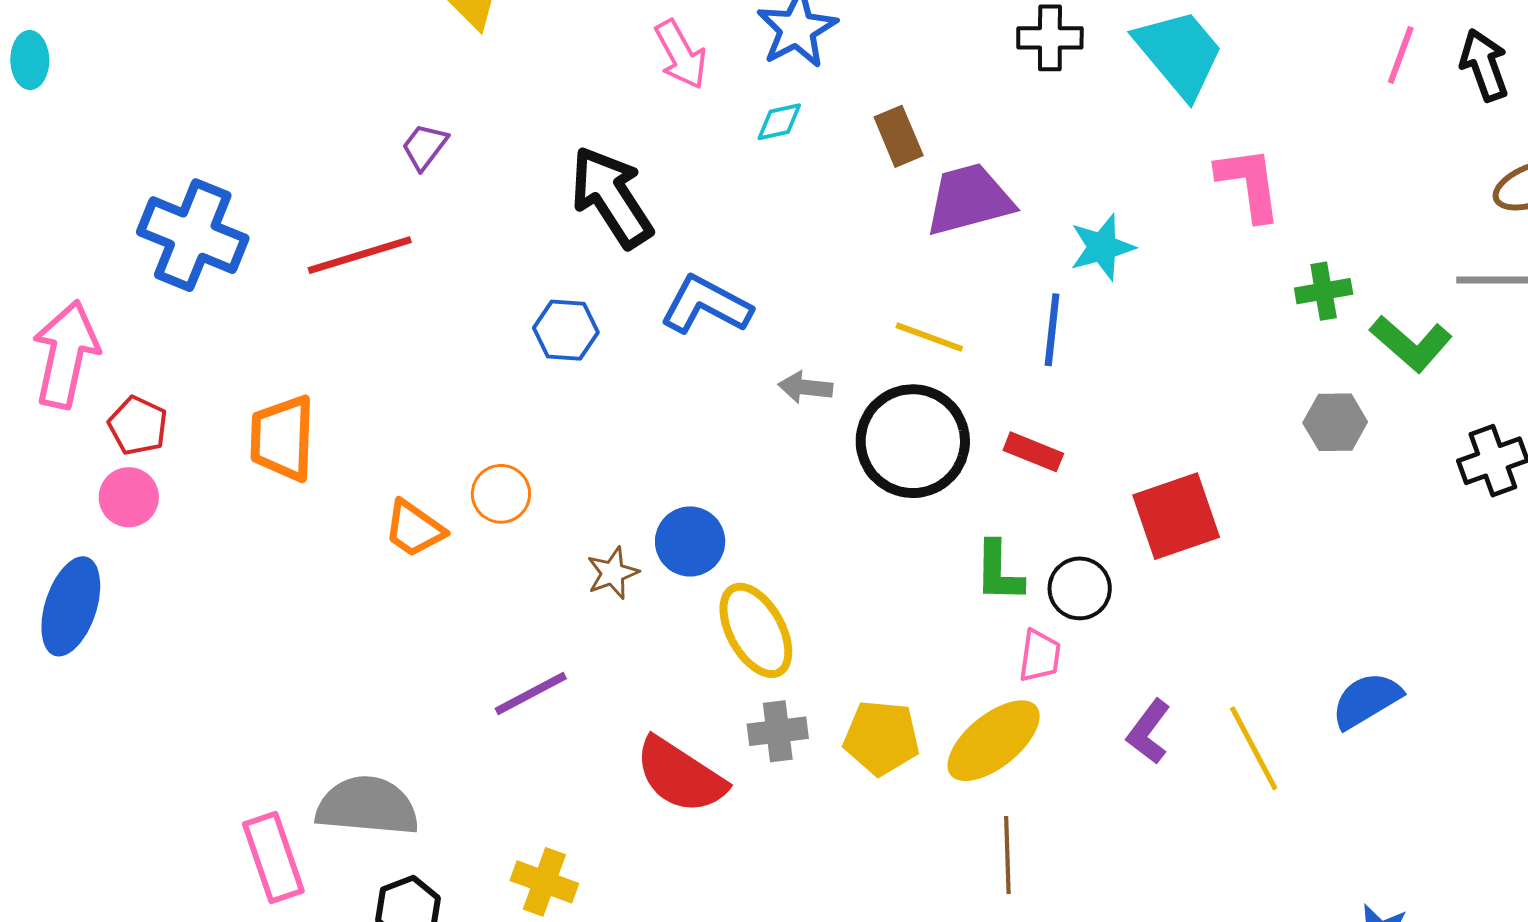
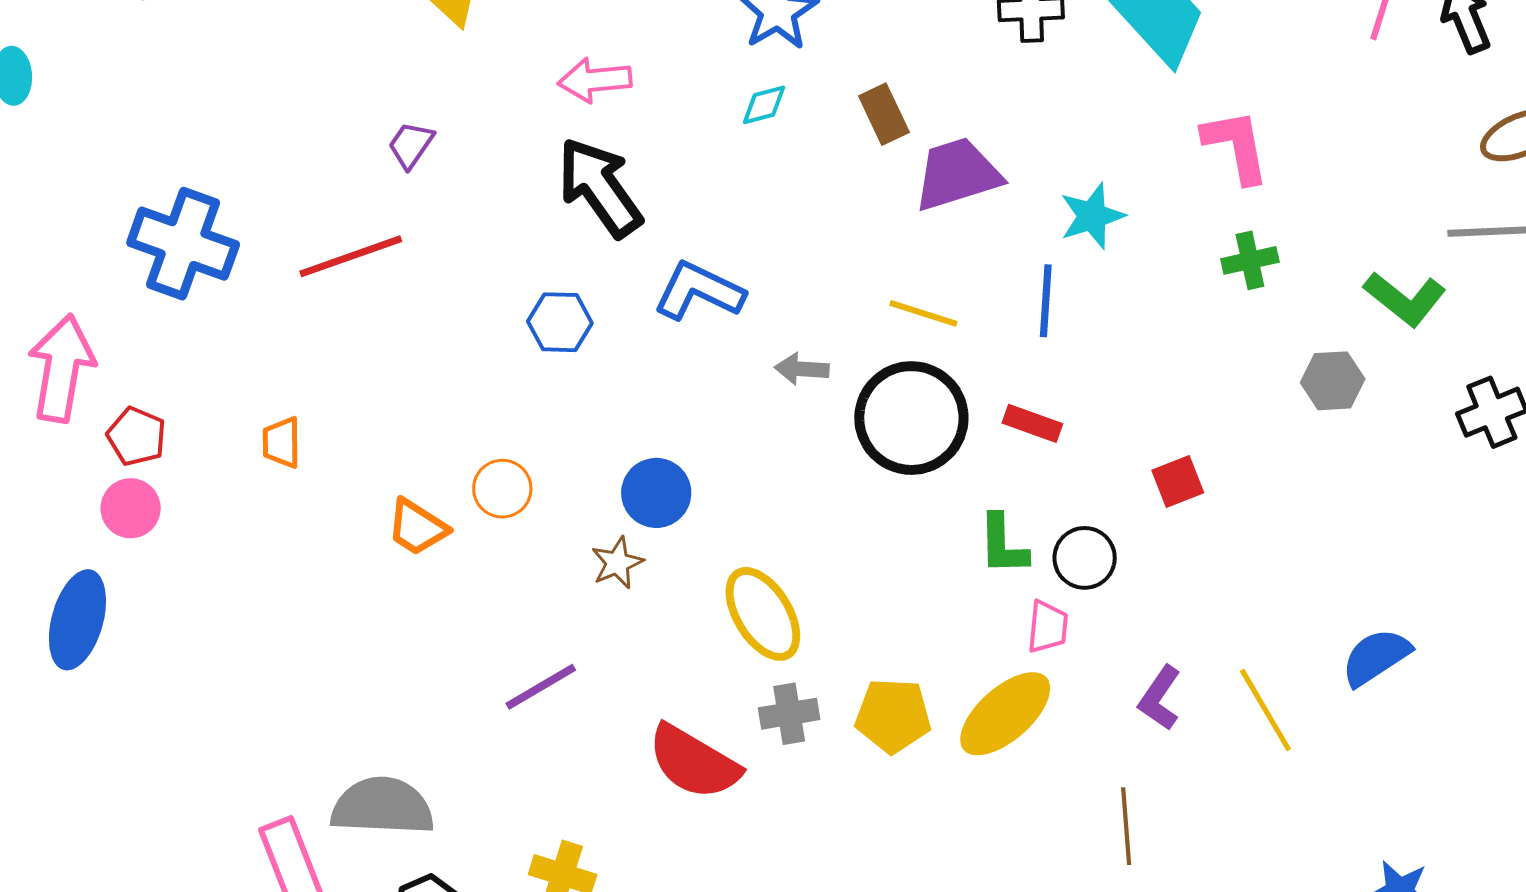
pink arrow: (681, 55) -> (595, 80), moved, turned 116
green cross: (1324, 291) -> (1250, 260), moved
orange trapezoid: (282, 438) -> (281, 442), size x0.6
red square: (1176, 516) -> (1178, 481), size x0.6
blue circle: (690, 541) -> (656, 493), moved
brown line: (1007, 855) -> (1126, 826), moved

